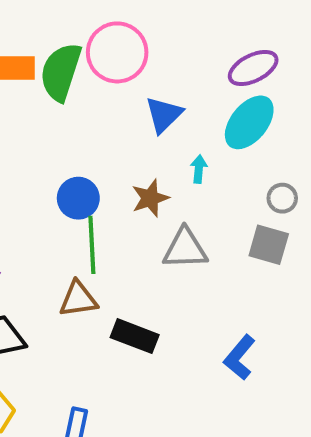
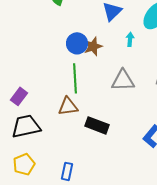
blue circle: (78, 198) -> (77, 43), moved
brown star: (150, 198) -> (93, 46), moved

